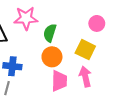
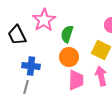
pink star: (26, 18) -> (44, 20), turned -30

